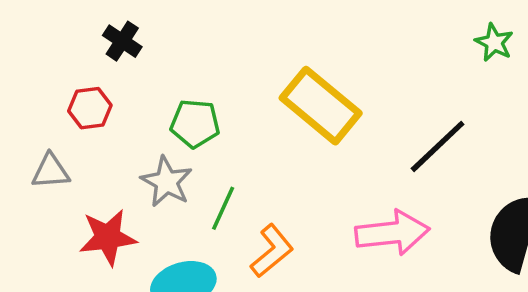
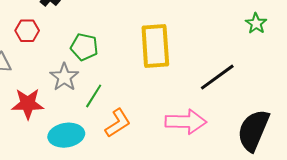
yellow rectangle: (321, 106) -> (155, 46), turned 39

